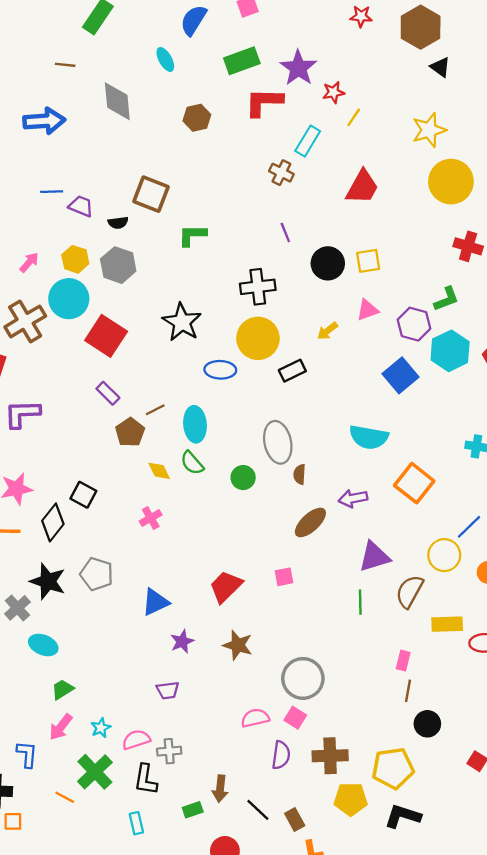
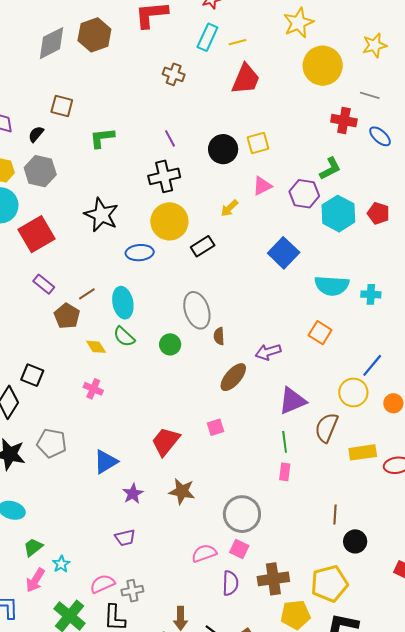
gray diamond: (117, 101) -> (52, 43), moved, turned 75
yellow line: (354, 117) -> (238, 42), moved, turned 48
brown hexagon: (197, 118) -> (94, 35), size x1.4
cyan rectangle: (308, 141) -> (207, 37), moved
brown square: (151, 194) -> (62, 106), size x0.7
black semicircle: (118, 223) -> (36, 134), turned 144
purple line: (285, 233) -> (170, 138), moved
red square: (106, 336) -> (37, 234), turned 33
blue square: (401, 375) -> (284, 253), moved
cyan semicircle: (369, 437) -> (332, 286), moved
orange square: (414, 483) -> (320, 333), size x0.7
pink cross: (151, 518) -> (93, 389), turned -30
pink rectangle: (403, 661) -> (285, 472), moved
cyan star: (101, 728) -> (61, 564), moved

